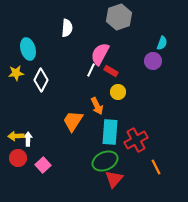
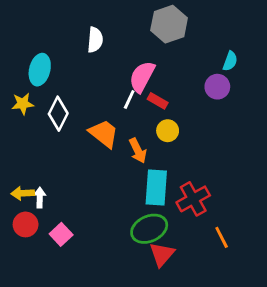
cyan ellipse: (28, 49) -> (40, 70), turned 30
orange trapezoid: (73, 121) -> (104, 134), moved, turned 95

